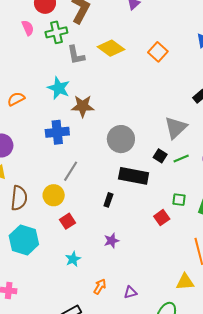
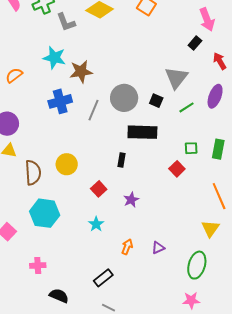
black square: (160, 156) -> (156, 101), moved
gray line: (71, 171) -> (94, 110), moved
red square: (68, 221) -> (99, 189), moved
yellow triangle: (185, 282) -> (210, 229), turned -42

